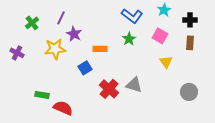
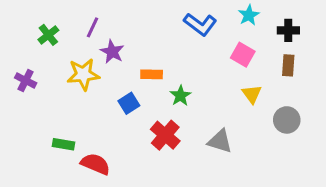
green star: (129, 39) -> (180, 96), moved
gray triangle: (134, 85) -> (220, 141), moved
gray circle: (189, 92) -> (287, 120), moved

